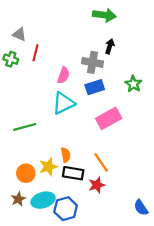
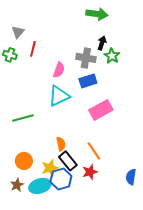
gray triangle: (19, 34) -> (18, 32), turned 48
green star: (133, 84) -> (112, 56), moved
yellow star: (48, 167) -> (50, 168), moved
black rectangle: (73, 173) -> (68, 161), turned 42
blue semicircle: (141, 208) -> (131, 177), moved, turned 42
blue hexagon: (66, 209) -> (61, 179), moved

